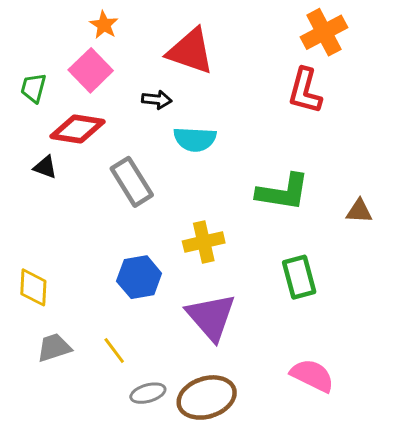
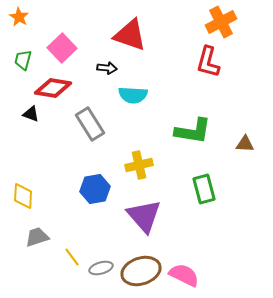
orange star: (104, 25) -> (19, 17), moved
yellow line: (114, 351) -> (72, 257), moved
pink semicircle: (312, 375) -> (184, 275), moved

